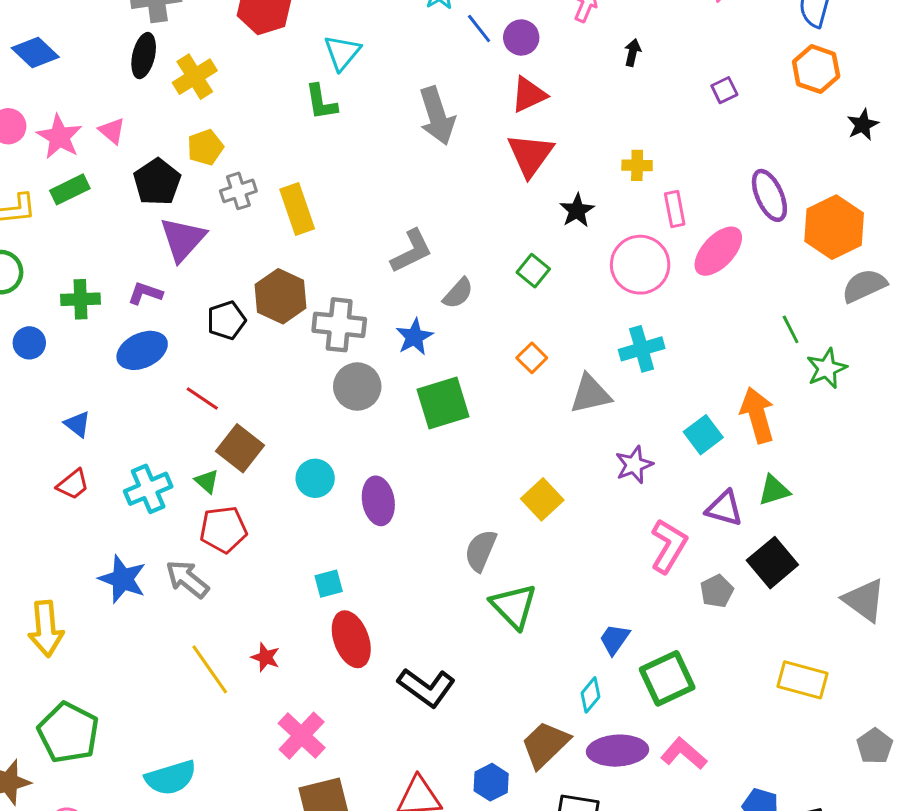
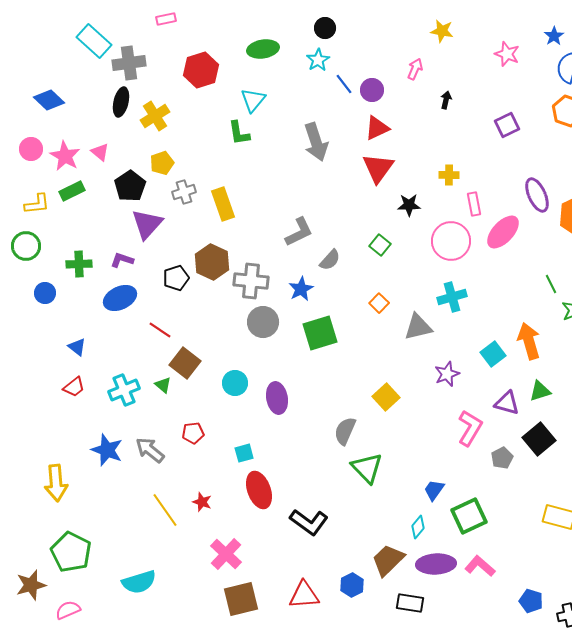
purple square: (724, 90) -> (507, 125), size x1.4
black star: (577, 210) -> (409, 205), turned 30
red pentagon: (223, 529) -> (193, 433), moved, size x0.7

